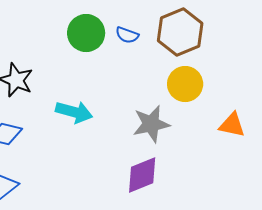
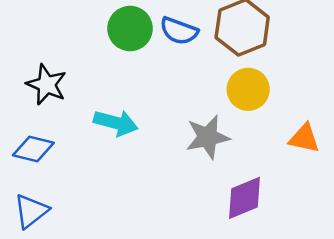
blue semicircle: (127, 35) -> (179, 31), size x1.4
purple diamond: (142, 175) -> (245, 198), moved

